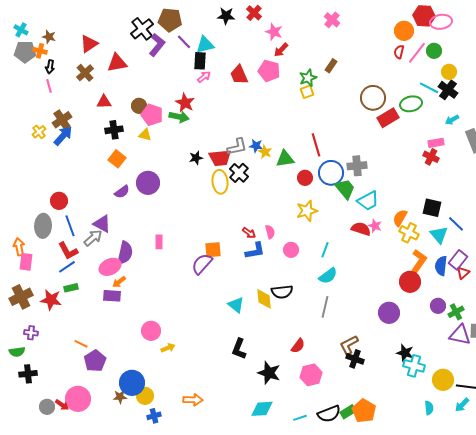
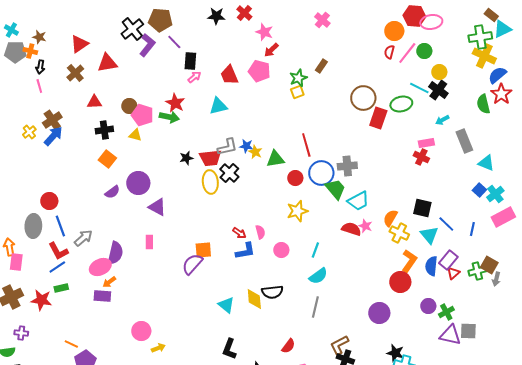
cyan triangle: (205, 45) -> (218, 106), moved
red rectangle: (388, 118) -> (378, 118), turned -40
purple triangle: (102, 224) -> (157, 207), moved

